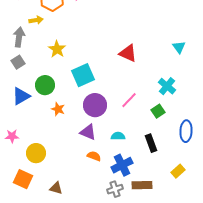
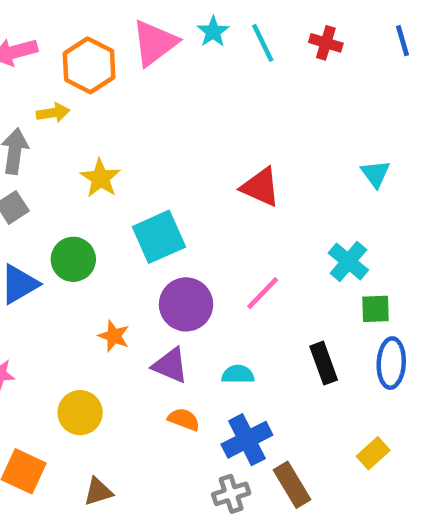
orange star: (58, 109) -> (114, 336), moved
green square: (158, 111) -> (375, 309), moved, turned 32
black rectangle: (151, 143) -> (324, 363), moved
yellow circle: (36, 153) -> (80, 413), moved
brown rectangle: (142, 185) -> (292, 485), turned 60
brown triangle: (56, 188) -> (98, 492), turned -32

